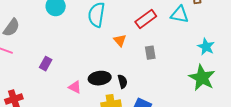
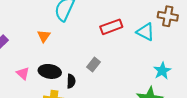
orange triangle: (120, 40) -> (44, 36), moved
gray rectangle: (150, 53) -> (93, 64), moved, turned 32

